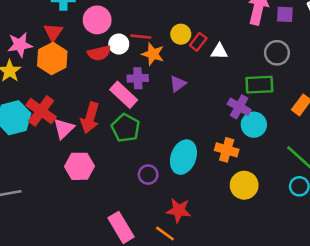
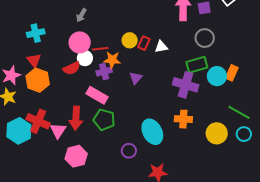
pink circle: (97, 20) -> (80, 42), moved
purple cross: (138, 78) -> (104, 72), moved
purple cross: (239, 107) -> (186, 85), size x1.4
cyan circle: (254, 125) -> (217, 76), moved
cyan ellipse: (183, 157) -> (152, 132), turned -35
yellow circle: (244, 185) -> (217, 133), moved

